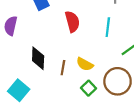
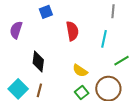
brown line: (63, 68) -> (39, 90), moved

